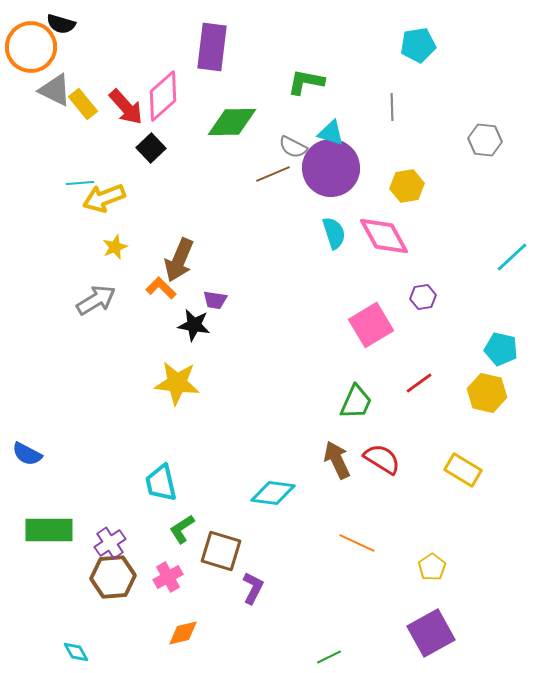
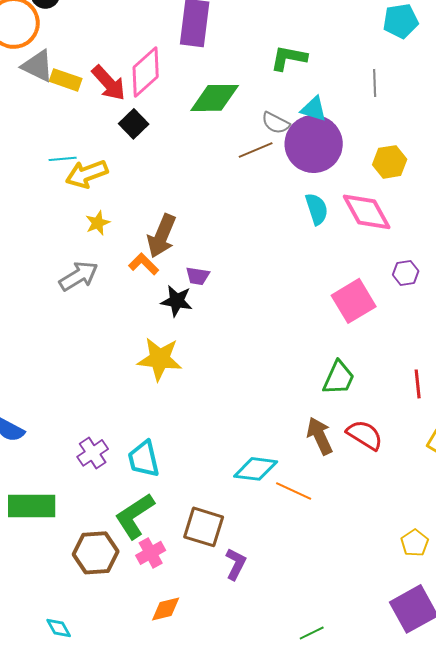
yellow rectangle: (83, 104) -> (66, 80), turned -32
red line: (419, 383) -> (418, 384), moved, turned -60
green L-shape: (182, 529) -> (135, 516), moved, size x1.6
purple cross: (110, 543) -> (93, 453), moved
orange line: (357, 543) -> (294, 491), moved

